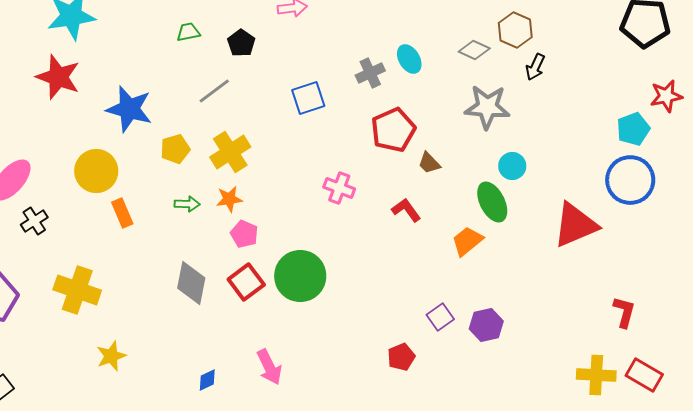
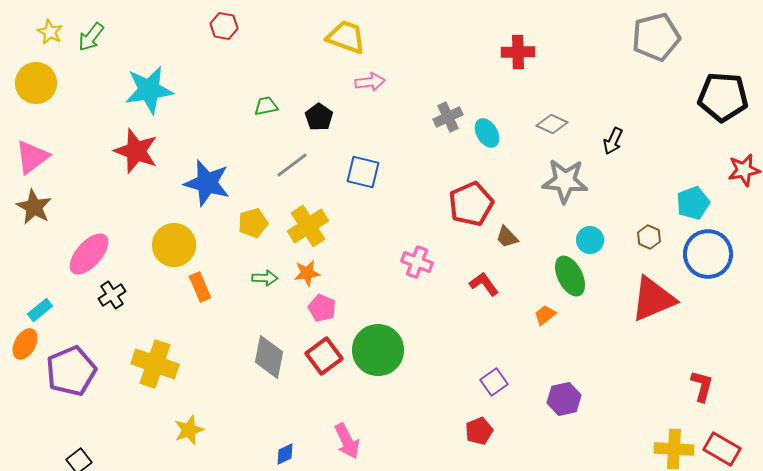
brown hexagon: (515, 30) -> (649, 237), moved, size x0.7
gray cross: (370, 73) -> (448, 117), moved
blue square: (308, 98) -> (363, 172), moved, turned 32
cyan pentagon: (633, 129) -> (693, 203), moved
orange trapezoid: (467, 241) -> (545, 315), size x0.7
purple square: (440, 317) -> (494, 382), moved

